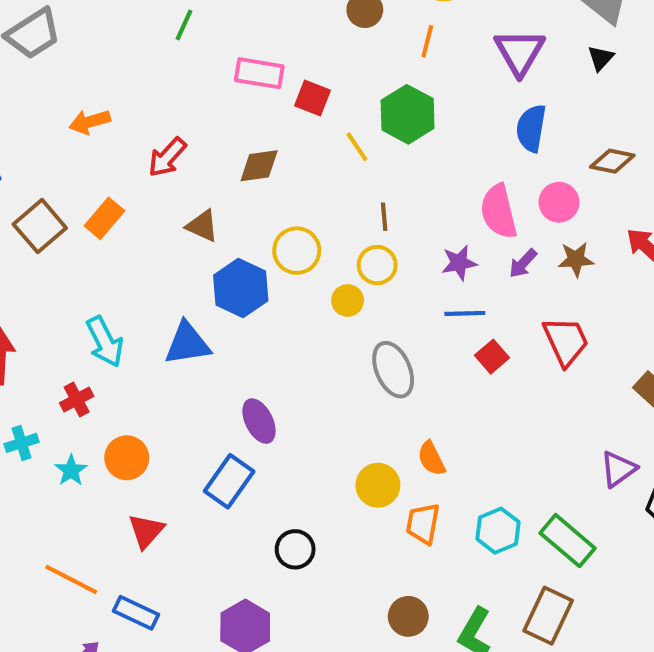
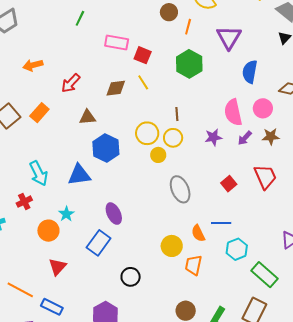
orange line: (427, 41) -> (188, 27), moved
purple triangle: (519, 52) -> (229, 37), moved
yellow line: (357, 147) -> (143, 82), moved
brown triangle: (202, 226) -> (87, 117), turned -30
yellow circle: (297, 251) -> (147, 133), moved
blue line: (465, 313) -> (221, 223), moved
cyan star: (71, 470) -> (66, 214), moved
cyan hexagon: (498, 531) -> (237, 249), moved

